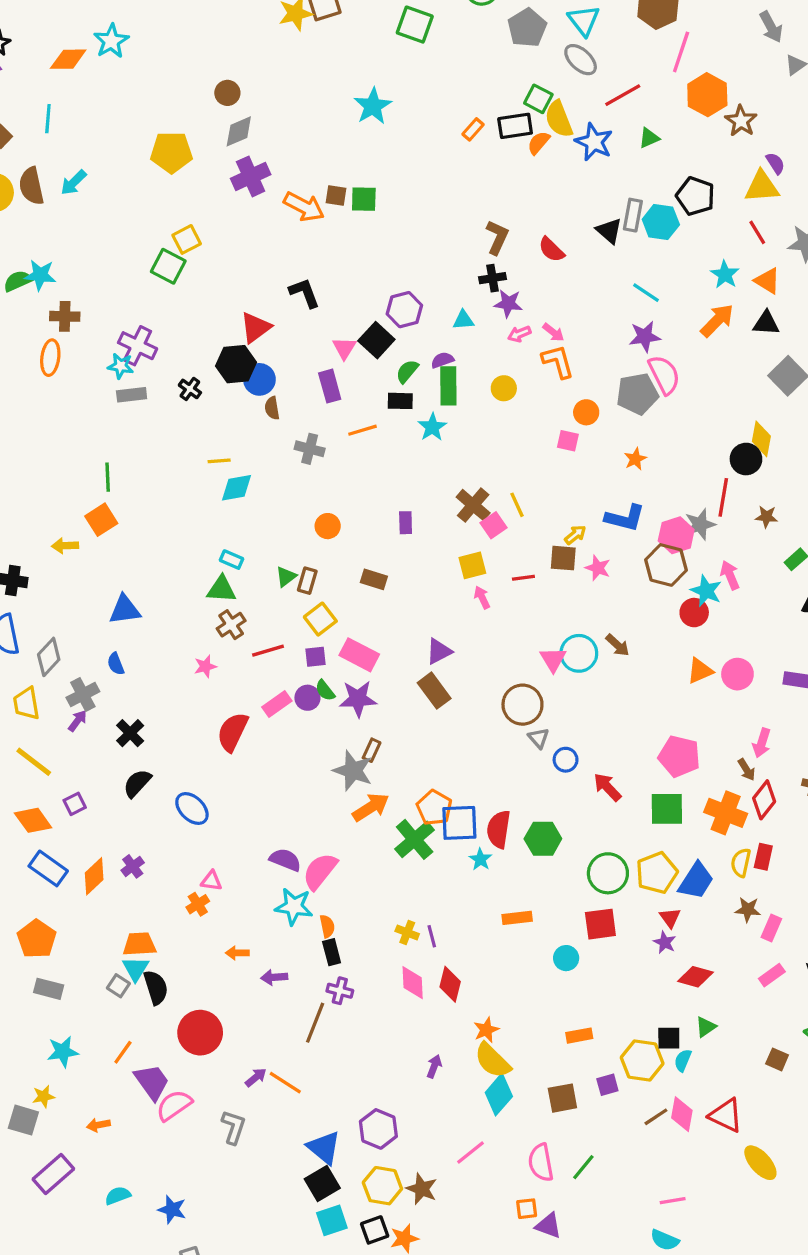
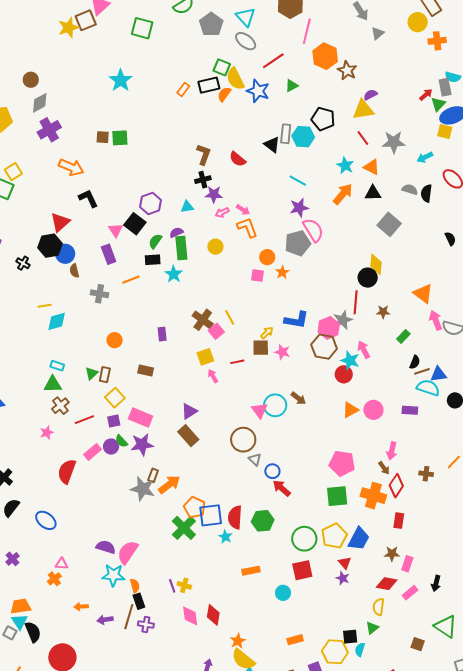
purple semicircle: (775, 163) -> (370, 95), turned -80
orange arrow: (304, 207) -> (71, 167), moved
orange star: (635, 459) -> (282, 272), moved
red arrow: (607, 787) -> (282, 488), moved
orange arrow: (371, 807) -> (169, 484), moved
yellow semicircle: (741, 863) -> (379, 607), moved
purple line: (432, 936) -> (172, 586), moved
red diamond: (695, 977) -> (387, 584), moved
brown line: (315, 1023) -> (129, 617), moved

